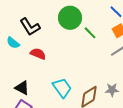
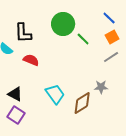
black L-shape: (30, 27) -> (23, 33), turned 30
gray star: (112, 90) -> (101, 87), moved

